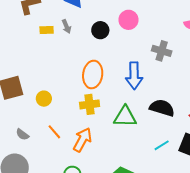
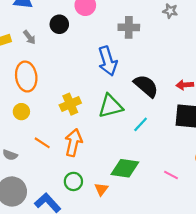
gray arrow: (66, 26) -> (29, 37), moved
orange ellipse: (93, 75) -> (26, 77), moved
black semicircle: (162, 108) -> (146, 86), turned 40
cyan line: (162, 145) -> (141, 124), moved

